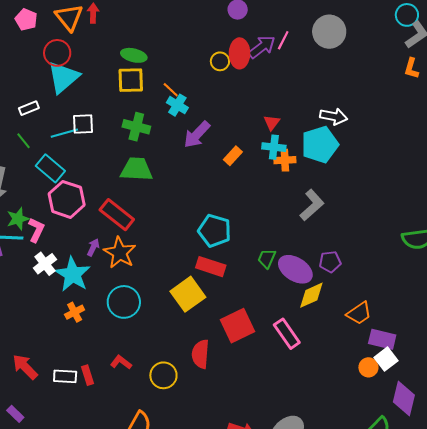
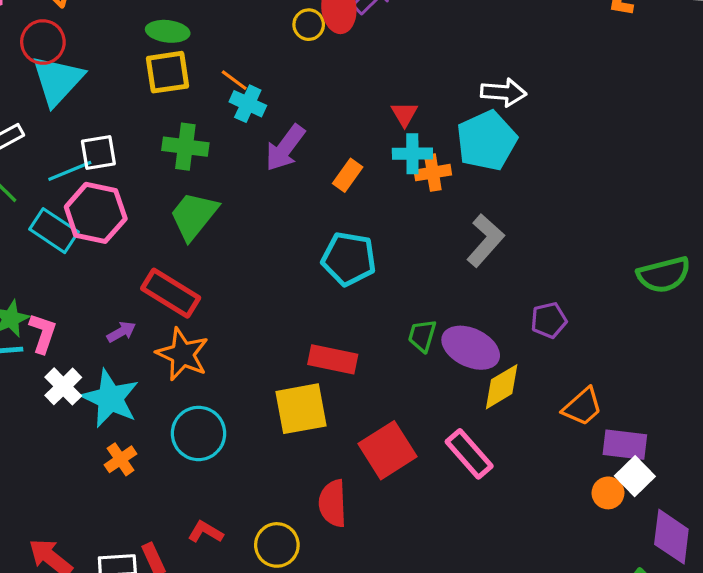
green trapezoid: (136, 169) -> (194, 216), turned -48
pink hexagon: (67, 199) -> (96, 213), moved
cyan pentagon: (215, 231) -> (349, 259), moved
purple arrow: (93, 247) -> (121, 332), moved, turned 42
purple pentagon: (330, 262) -> (549, 320), moved
yellow square: (188, 294) -> (301, 409), turned 32

